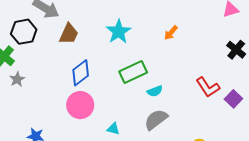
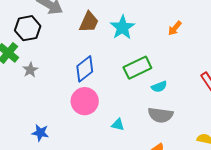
brown trapezoid: (69, 34) -> (89, 22), moved
gray star: (17, 79) -> (30, 70), moved
gray semicircle: (156, 119) -> (161, 115), turned -135

